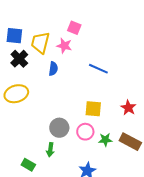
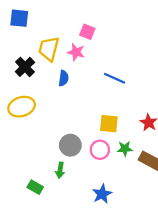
blue square: (14, 36) -> (19, 18), moved
green star: (105, 140) -> (125, 149), moved

